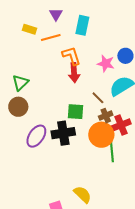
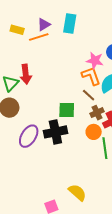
purple triangle: (56, 14) -> (44, 25), moved, turned 32
orange L-shape: (71, 56) -> (91, 76), moved
red arrow: (74, 73) -> (26, 74), moved
orange circle: (101, 135) -> (94, 132), size x0.6

